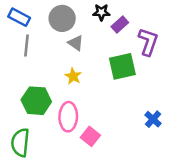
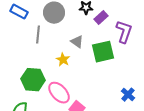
gray triangle: (76, 43) -> (77, 42), moved
gray line: (26, 45) -> (38, 35), moved
pink ellipse: (68, 117) -> (59, 93), turned -45

